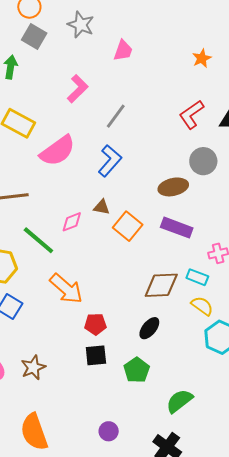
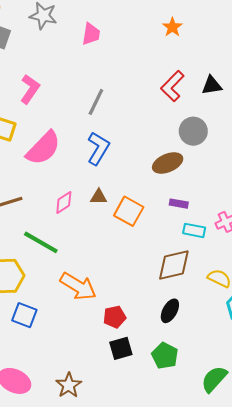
pink L-shape: (78, 89) -> (30, 89), moved
pink diamond: (72, 222) -> (64, 203), moved
purple rectangle: (177, 228) -> (179, 204), size x0.6
cyan rectangle: (197, 277) -> (194, 230), moved
brown star: (33, 367) -> (69, 385), moved

